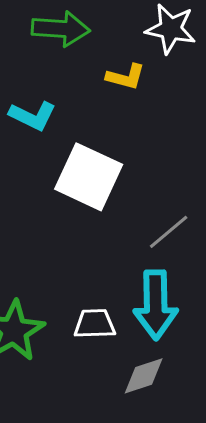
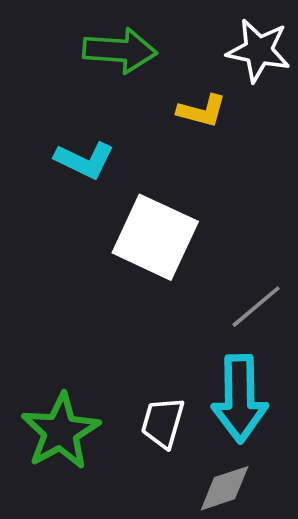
white trapezoid: (95, 324) -> (163, 423), turned -72

